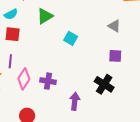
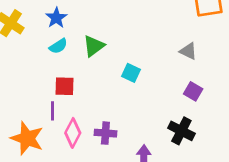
cyan semicircle: (11, 14) -> (58, 46), moved
red square: (13, 34) -> (64, 86), moved
purple square: (115, 56) -> (193, 91), turned 32

